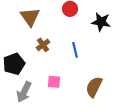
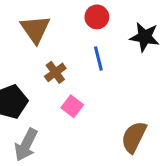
blue line: (75, 50) -> (98, 59), moved
pink square: (54, 82) -> (72, 106), moved, turned 32

